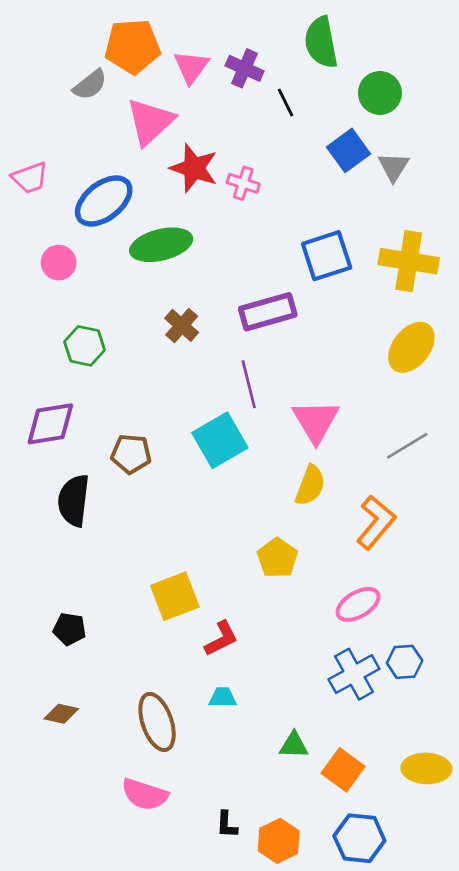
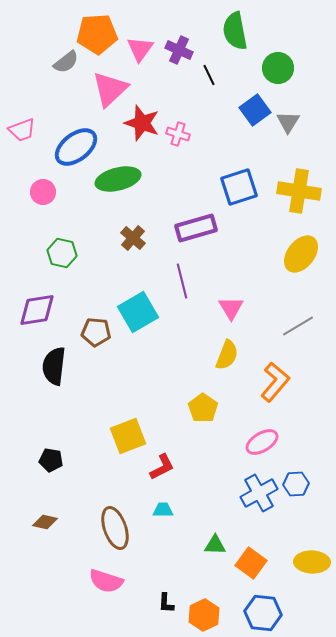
pink triangle: (316, 421) -> (231, 308), size x0.7
cyan square: (220, 440) -> (138, 312), moved

